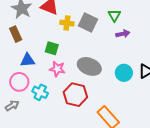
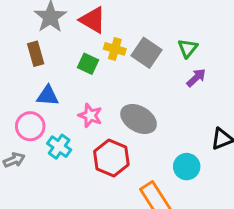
purple arrow: (123, 34) -> (196, 78), turned -40
green square: (52, 48) -> (88, 64), moved
cyan circle: (124, 73) -> (187, 167), moved

